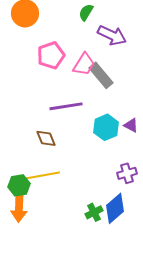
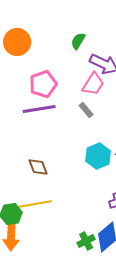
pink trapezoid: (84, 64) -> (93, 84), moved
gray rectangle: (101, 75) -> (86, 110), moved, size x0.6
purple line: (66, 106) -> (39, 109), moved

